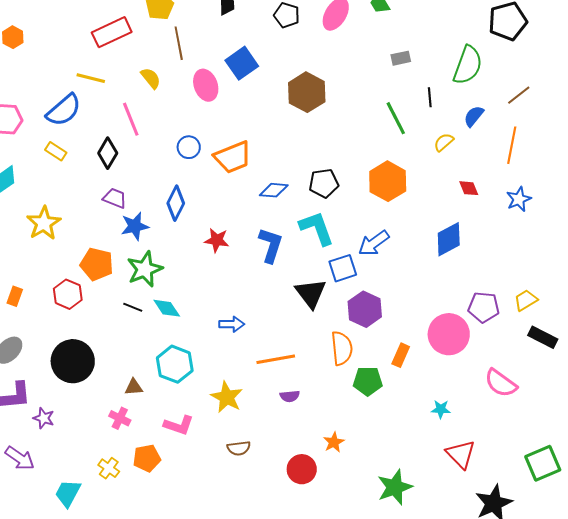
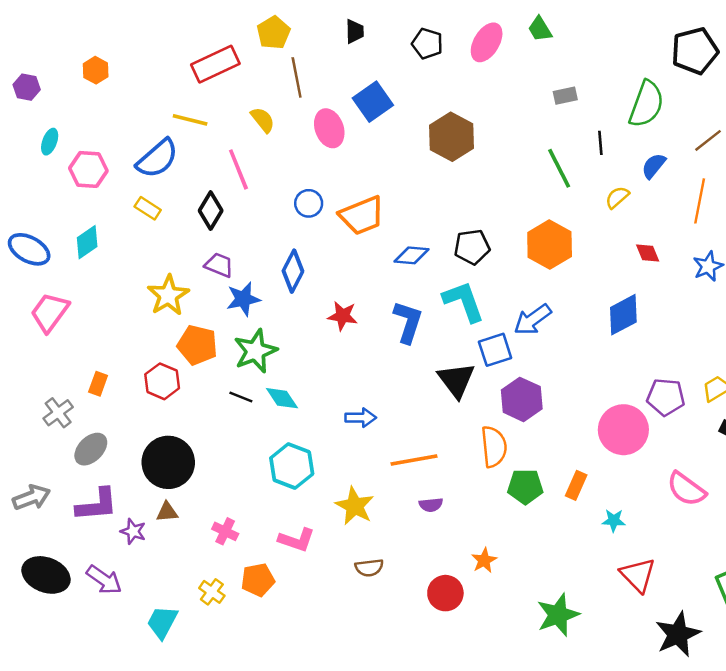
yellow star: (44, 223) -> (168, 295), moved
orange rectangle: (401, 355) -> (576, 485), moved
brown triangle: (134, 387) -> (167, 512), moved

